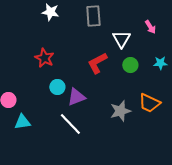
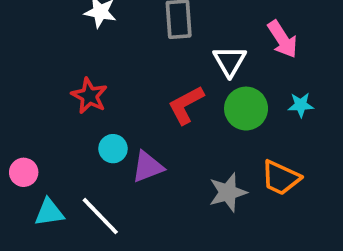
pink arrow: (150, 27) -> (282, 39), size x1.5
green circle: (130, 65) -> (246, 109), size x1.5
white line: (70, 124) -> (100, 216), moved

